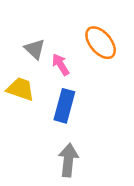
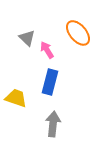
yellow trapezoid: (21, 89) -> (16, 98), moved

